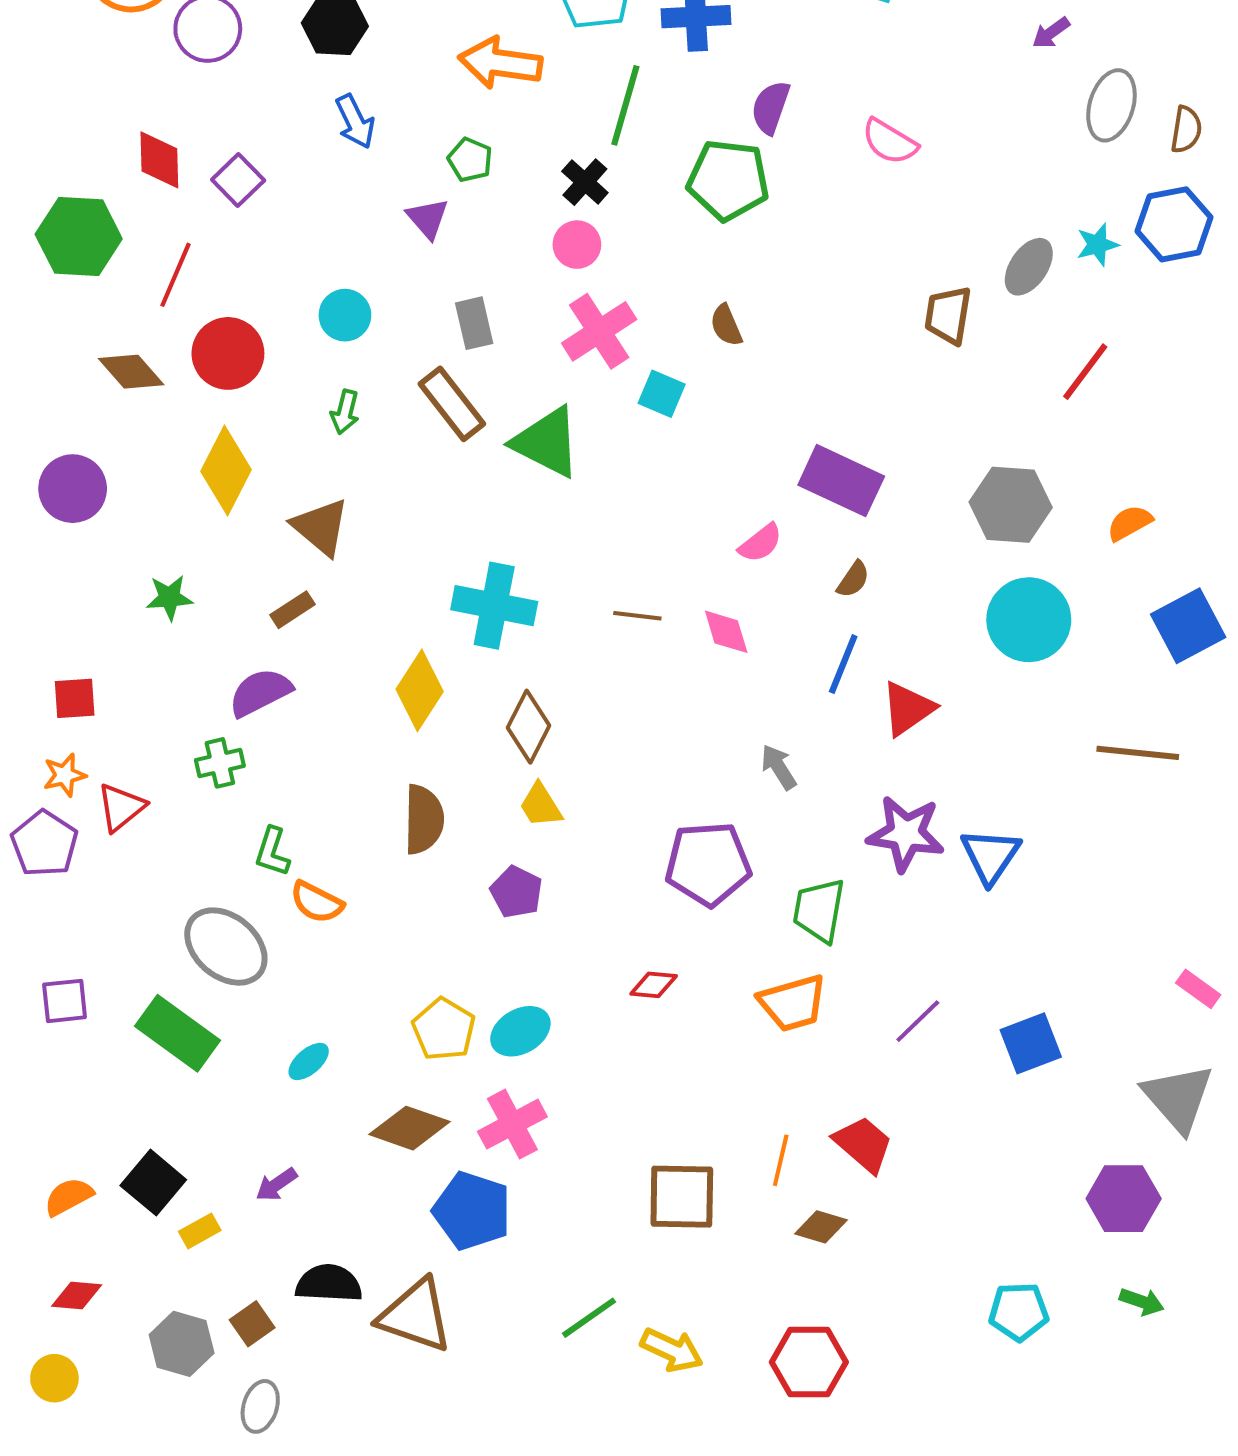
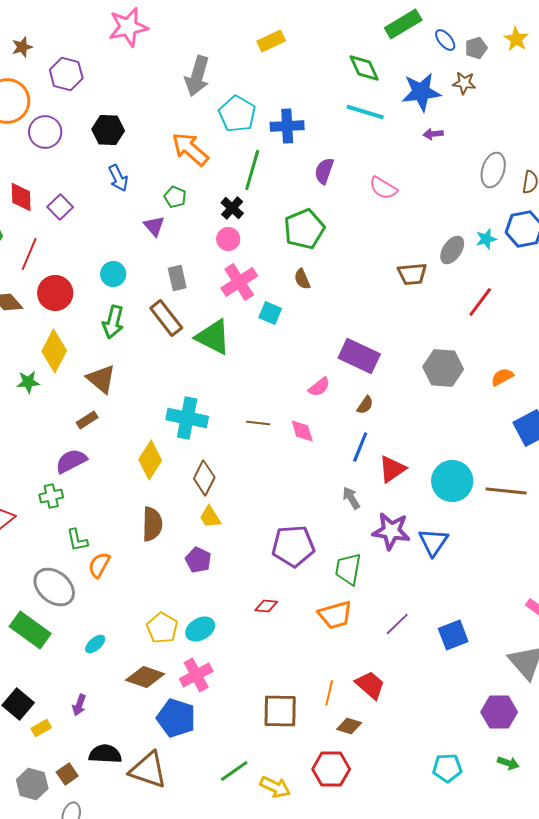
purple arrow: (1051, 33) -> (433, 134), moved, turned 30
orange arrow: (500, 63) -> (190, 149), turned 33
green pentagon: (728, 180) -> (304, 229), moved, turned -30
brown trapezoid: (948, 315) -> (412, 274), turned -104
green arrow: (345, 412) -> (113, 322), size x1.5
green star: (169, 598) -> (28, 382), moved
cyan circle: (1029, 620) -> (452, 481), moved
gray arrow: (779, 767) -> (351, 498), moved
green L-shape: (272, 852) -> (77, 540), turned -30
orange semicircle: (317, 902) -> (99, 565), turned 92
purple arrow: (276, 1185) -> (79, 705), turned -35
red hexagon: (809, 1362) -> (331, 769), moved

